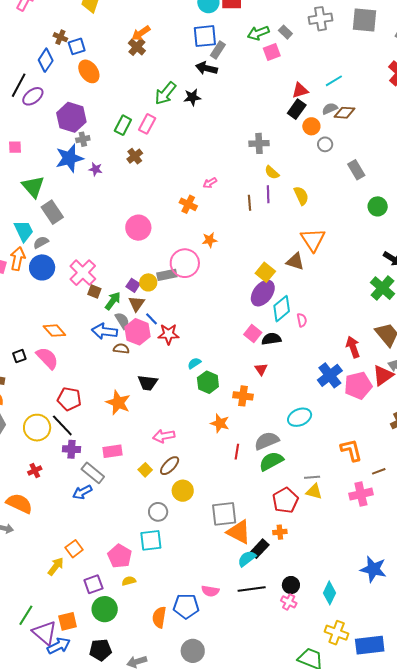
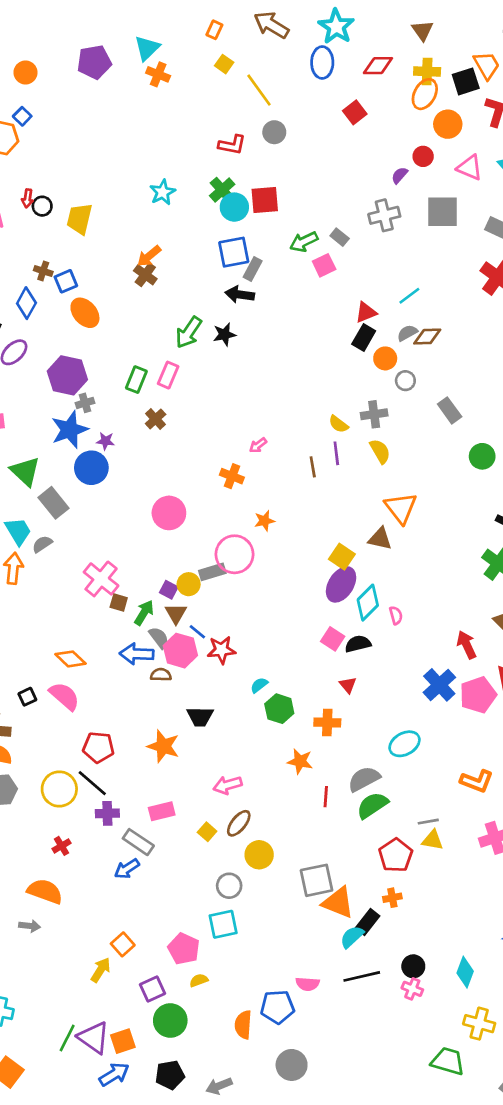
gray cross: (259, 143) -> (374, 414), moved
blue circle: (42, 267) -> (91, 468), moved
orange L-shape: (351, 450) -> (477, 781), turned 130
purple triangle: (45, 633) -> (94, 1038), moved

